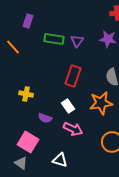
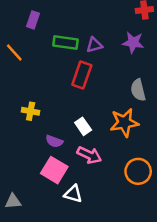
purple triangle: (77, 41) -> (94, 45), turned 40
red rectangle: (73, 76) -> (82, 75), moved
pink square: (28, 142) -> (54, 170), moved
gray triangle: (21, 163) -> (13, 201), moved, turned -40

